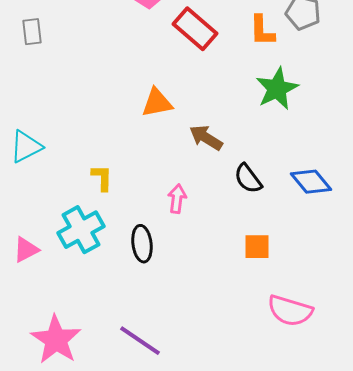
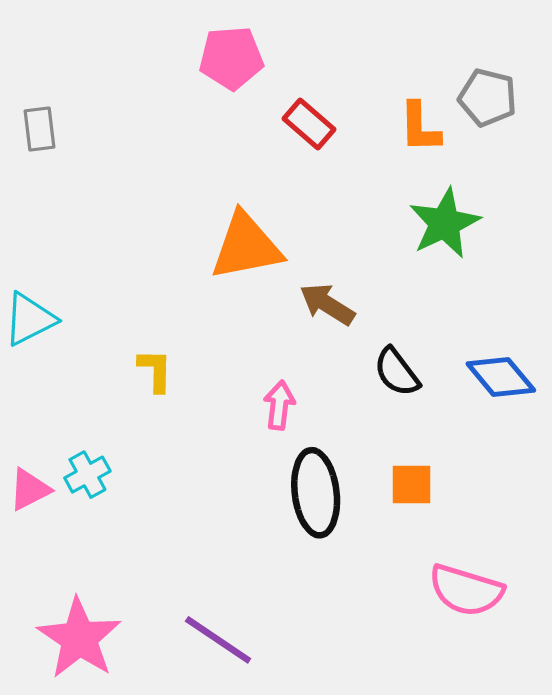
red rectangle: (195, 29) -> (309, 124), size x0.7
orange triangle: (157, 103) -> (246, 246), size x1.4
cyan cross: (81, 230) -> (87, 475), moved, size x0.6
black ellipse: (142, 244) -> (316, 493), moved, size x1.4

